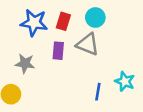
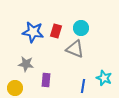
purple rectangle: (58, 51) -> (46, 80), moved

